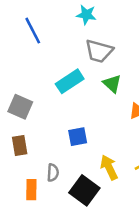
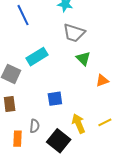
cyan rectangle: (70, 81) -> (37, 57), moved

